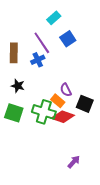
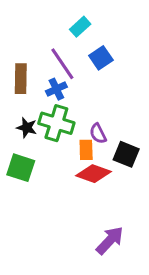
orange rectangle: (58, 101) -> (86, 150), turned 48
green cross: (44, 112) -> (56, 123), moved
purple arrow: (74, 162) -> (110, 240), size x1.5

